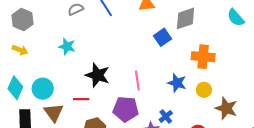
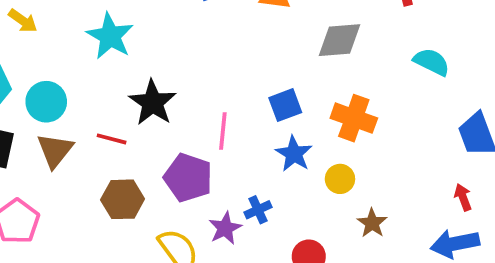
cyan semicircle: (236, 18) -> (432, 62), turned 144
blue square: (163, 37) -> (285, 105), moved
cyan star: (67, 47) -> (110, 36), size x1.4
brown star: (226, 108) -> (372, 223), size x0.7

